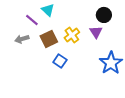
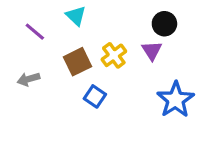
purple line: (32, 20) -> (35, 32), moved
gray arrow: (22, 39) -> (28, 79), moved

